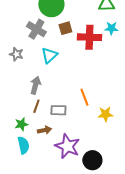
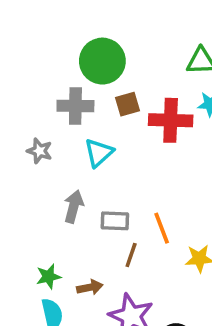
gray cross: (36, 29) -> (75, 106), turned -30
brown line: (36, 106) -> (131, 255), moved
gray rectangle: (58, 110) -> (115, 221), moved

